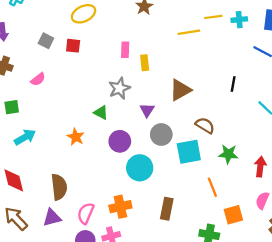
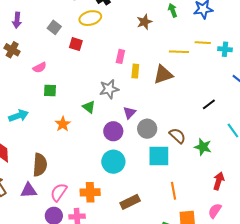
gray square: (46, 41) -> (54, 27), moved
black line: (233, 84) -> (209, 104), turned 32
brown triangle: (180, 90) -> (163, 75), moved
green square: (12, 107) -> (50, 90), moved
gray circle: (161, 134) -> (147, 129), moved
purple circle: (120, 141) -> (113, 131), moved
green star: (228, 154) -> (203, 147), moved
brown rectangle: (167, 209) -> (130, 202), turned 42

